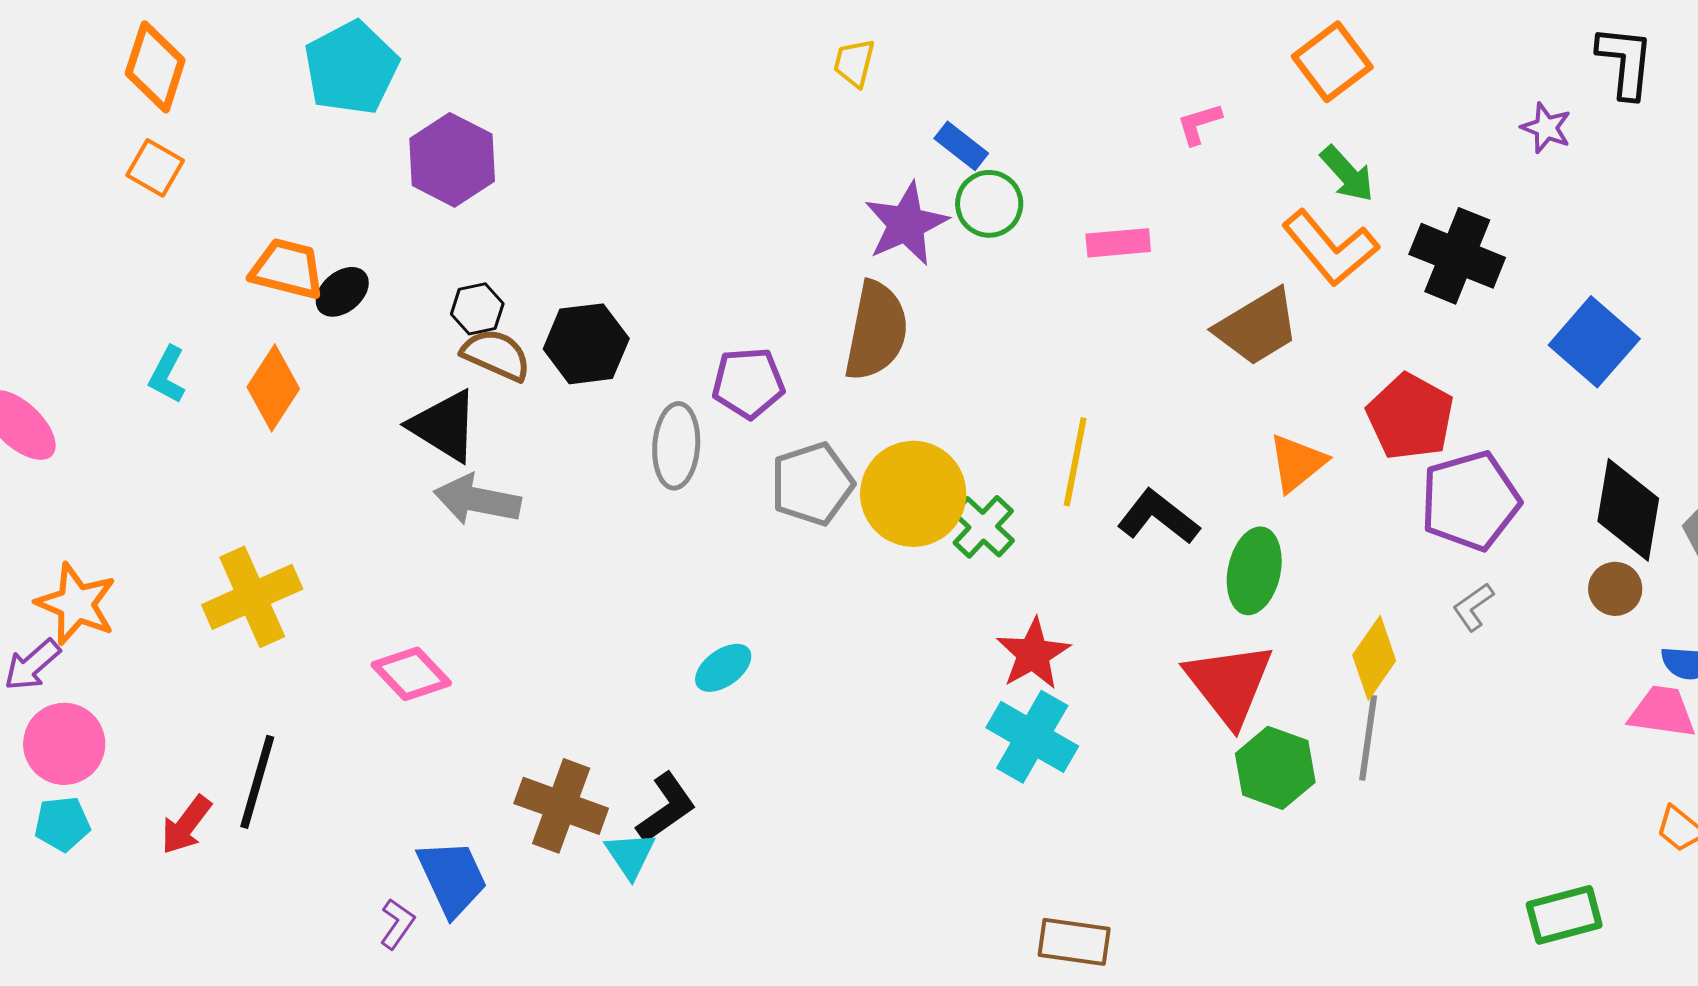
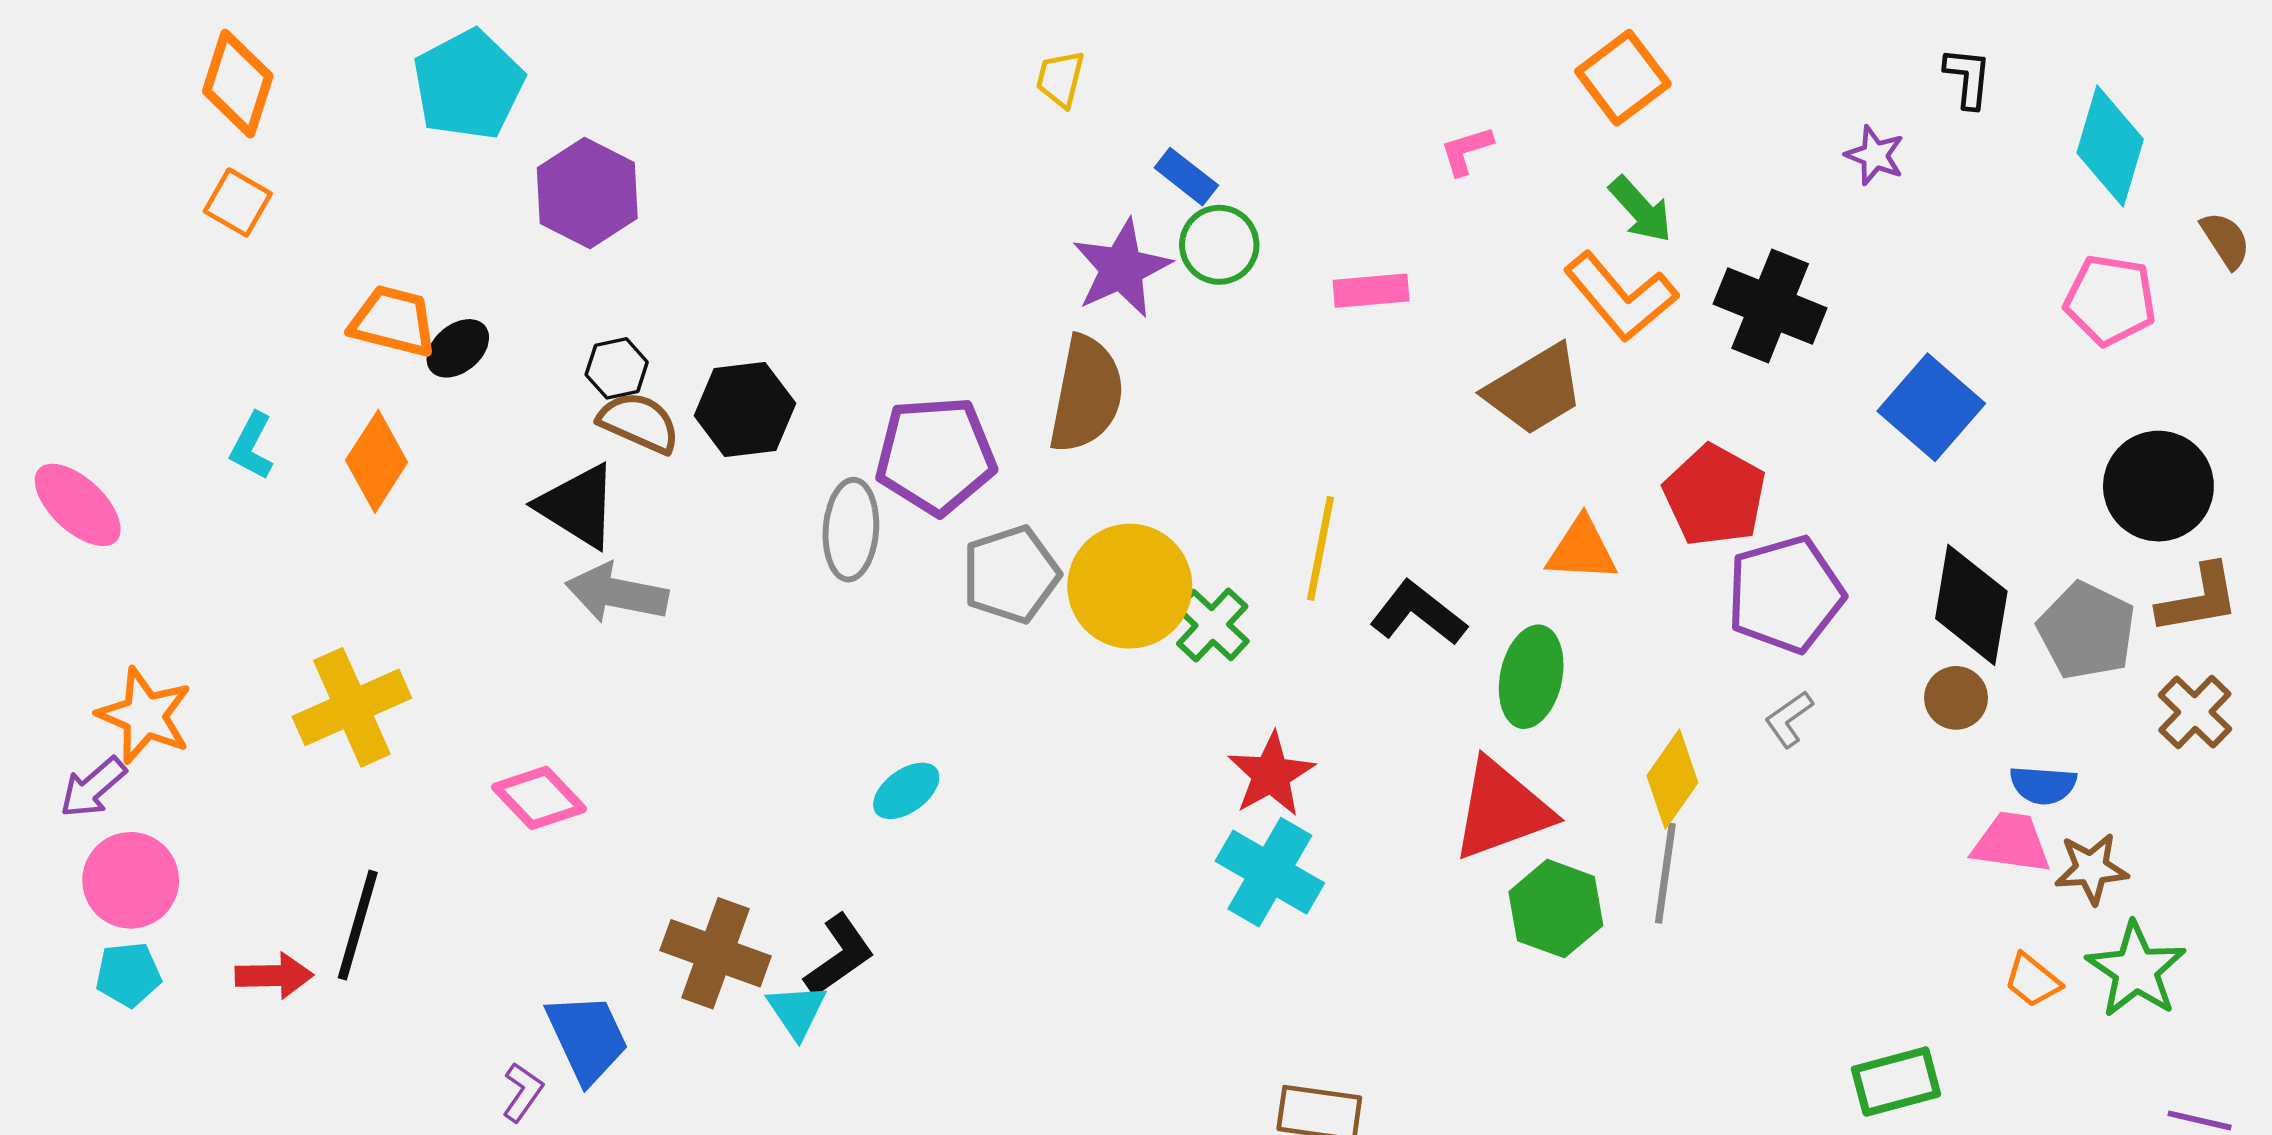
black L-shape: (1625, 62) -> (1968, 78), size x0.7
purple pentagon: (748, 383) -> (936, 455), size x1.4
orange triangle: (1297, 463) -> (1582, 550), turned 42
red triangle: (1229, 684) -> (1502, 810), turned 48
red arrow: (186, 825) -> (274, 976), turned -128

